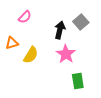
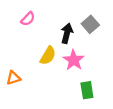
orange triangle: (12, 43) -> (13, 78), moved
yellow semicircle: (31, 55) -> (48, 56), moved

